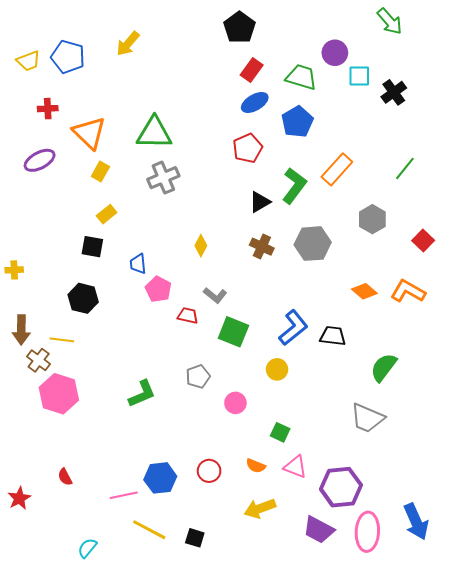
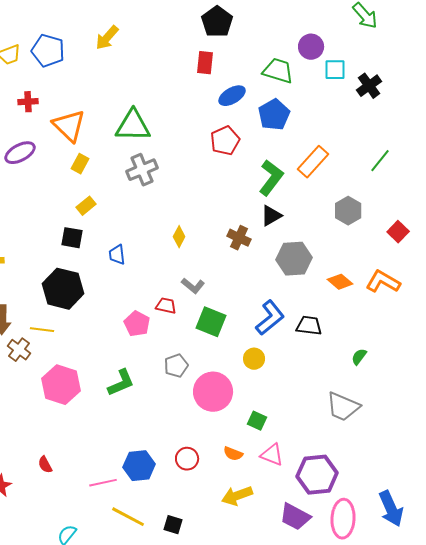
red rectangle: (252, 70) -> (205, 63), moved, turned -30
black triangle: (260, 202) -> (271, 216), moved
gray hexagon: (313, 244) -> (294, 259), moved
pink pentagon: (158, 289) -> (137, 324), moved
black hexagon: (83, 298) -> (63, 289), size x1.4
green semicircle: (384, 367) -> (359, 357), size x0.6
pink hexagon: (59, 394) -> (61, 385), moved
pink circle: (235, 403) -> (213, 392), size x1.8

